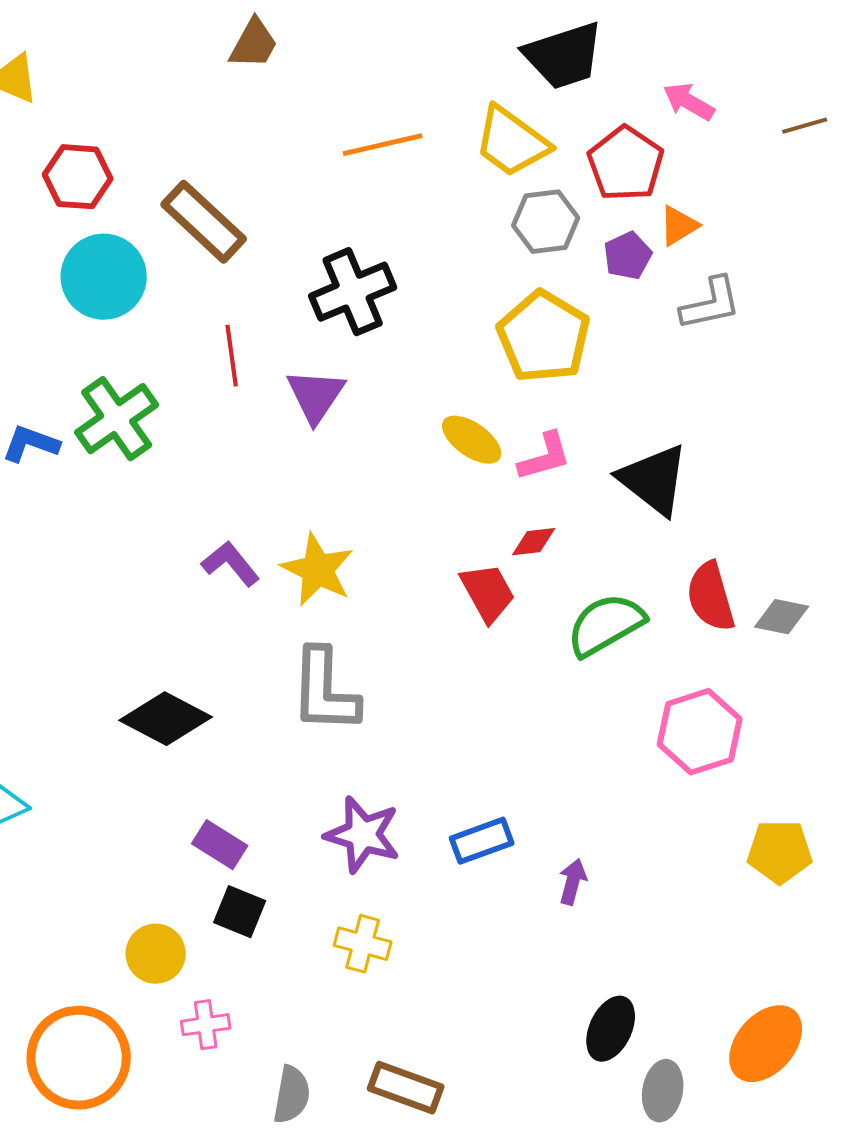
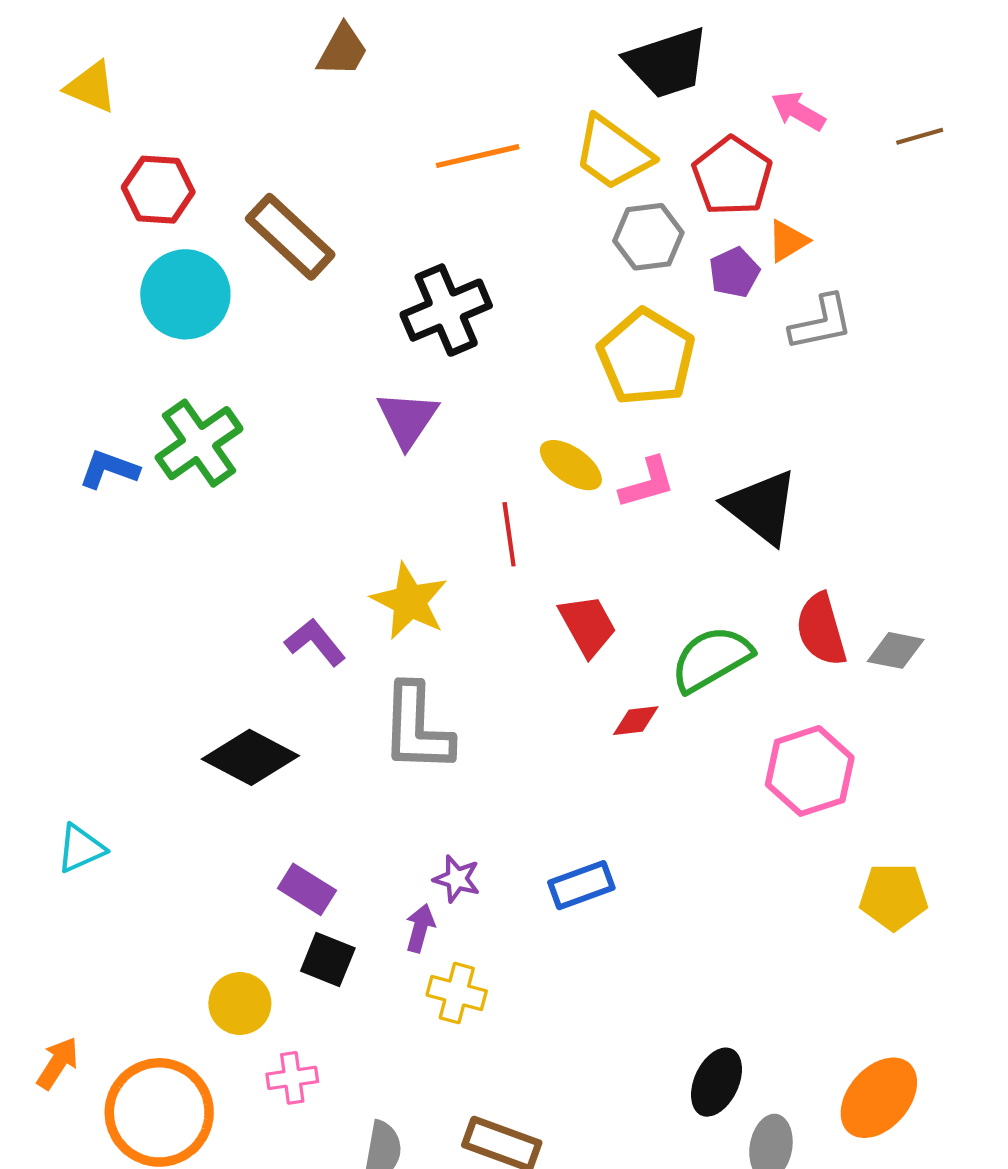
red line: (232, 356) -> (509, 534), moved
red diamond: (534, 542) -> (636, 721), moved
purple L-shape: (231, 564) -> (315, 642), moved
purple star: (363, 835) -> (457, 879), size x0.6
purple arrow: (573, 882) -> (420, 928), moved

